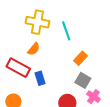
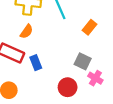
orange rectangle: (81, 58) -> (90, 27), moved

